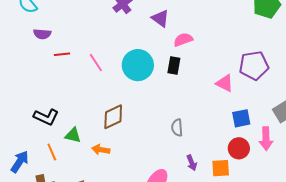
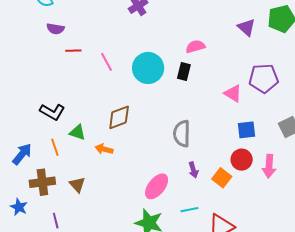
purple triangle: (160, 18) -> (246, 27), moved
gray semicircle: (177, 128) -> (182, 134), size x1.5
pink arrow: (266, 139) -> (269, 166), moved
orange square: (221, 168) -> (222, 178), turned 36

